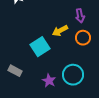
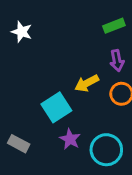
purple star: (49, 81) -> (70, 139), moved

